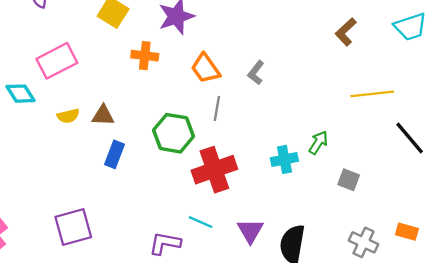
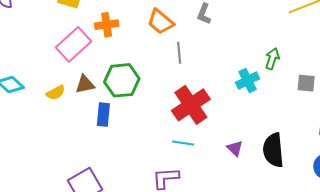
pink rectangle: (57, 61) -> (74, 44), moved
green hexagon: (174, 133) -> (122, 80), moved
cyan line: (201, 222) -> (183, 143), moved
purple triangle: (250, 231) -> (235, 148), size x0.7

